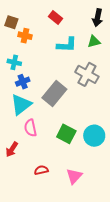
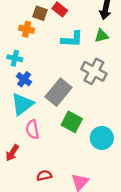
brown square: (11, 22) -> (40, 13), moved
blue cross: (23, 82) -> (24, 79), turned -32
green square: (66, 134) -> (72, 122), moved

